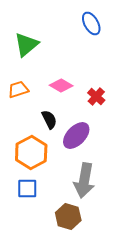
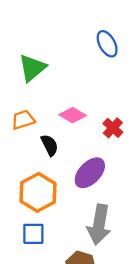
black semicircle: (49, 120) -> (50, 145), moved

